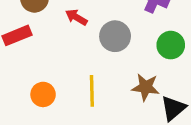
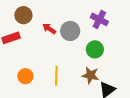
gray circle: (115, 36) -> (70, 31), moved
green circle: (171, 45) -> (95, 49), moved

